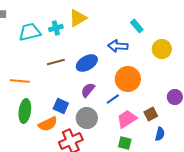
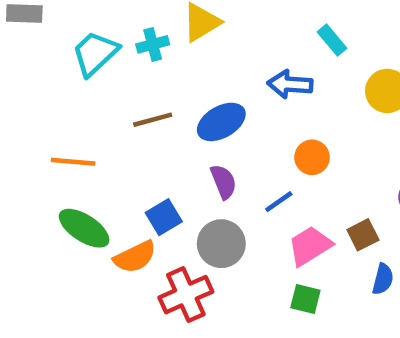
cyan trapezoid: (30, 32) -> (95, 53), turned -30
orange circle: (128, 79) -> (312, 157), size x0.6
purple semicircle: (88, 90) -> (224, 182), turned 119
blue square: (61, 106) -> (164, 217), turned 35
green ellipse: (25, 111) -> (84, 228), turned -65

